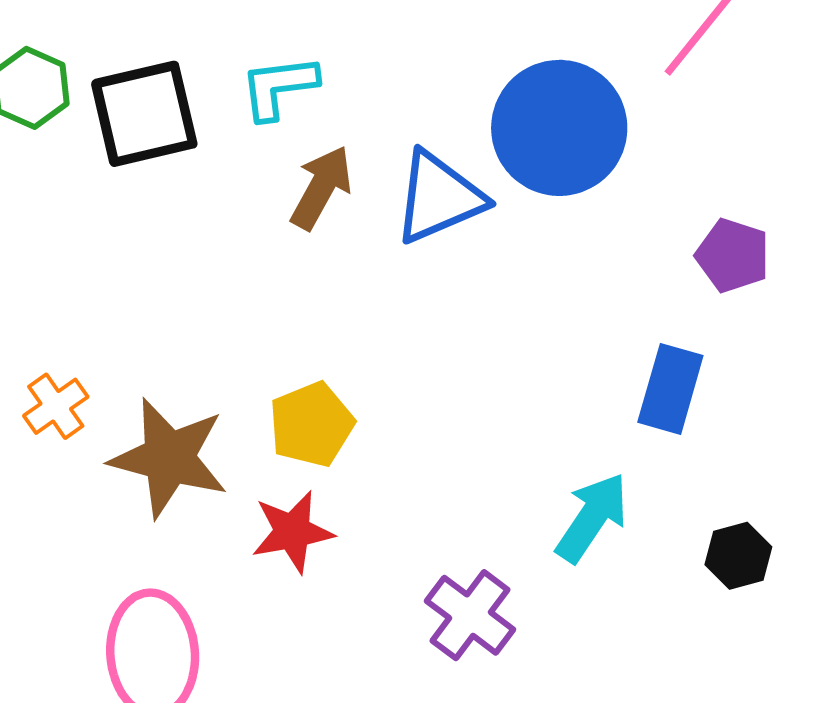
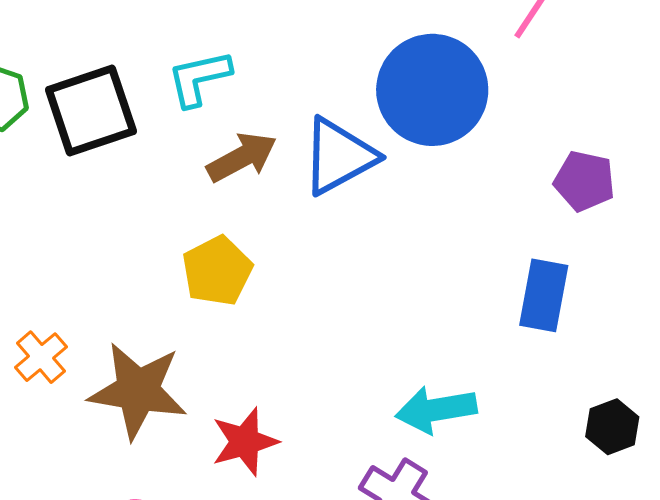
brown arrow: (321, 188) -> (242, 157), turned 38
yellow pentagon: (311, 424) -> (217, 271), moved
cyan arrow: (592, 518) -> (436, 410), moved, turned -128

